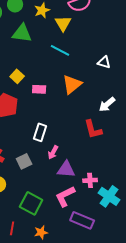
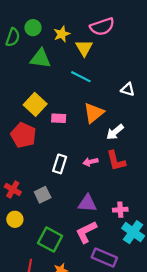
yellow square: (17, 76) -> (35, 104), size x1.5
white arrow: (107, 104) -> (115, 132), moved
pink arrow: (53, 152) -> (90, 162), moved, turned 48
pink cross: (90, 180) -> (120, 210), moved

